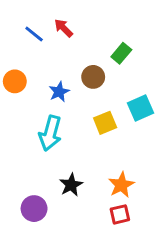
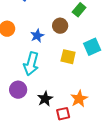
yellow square: (105, 123) -> (68, 57), turned 35
purple circle: (34, 209) -> (18, 90), moved
red square: (120, 214) -> (63, 114), moved

